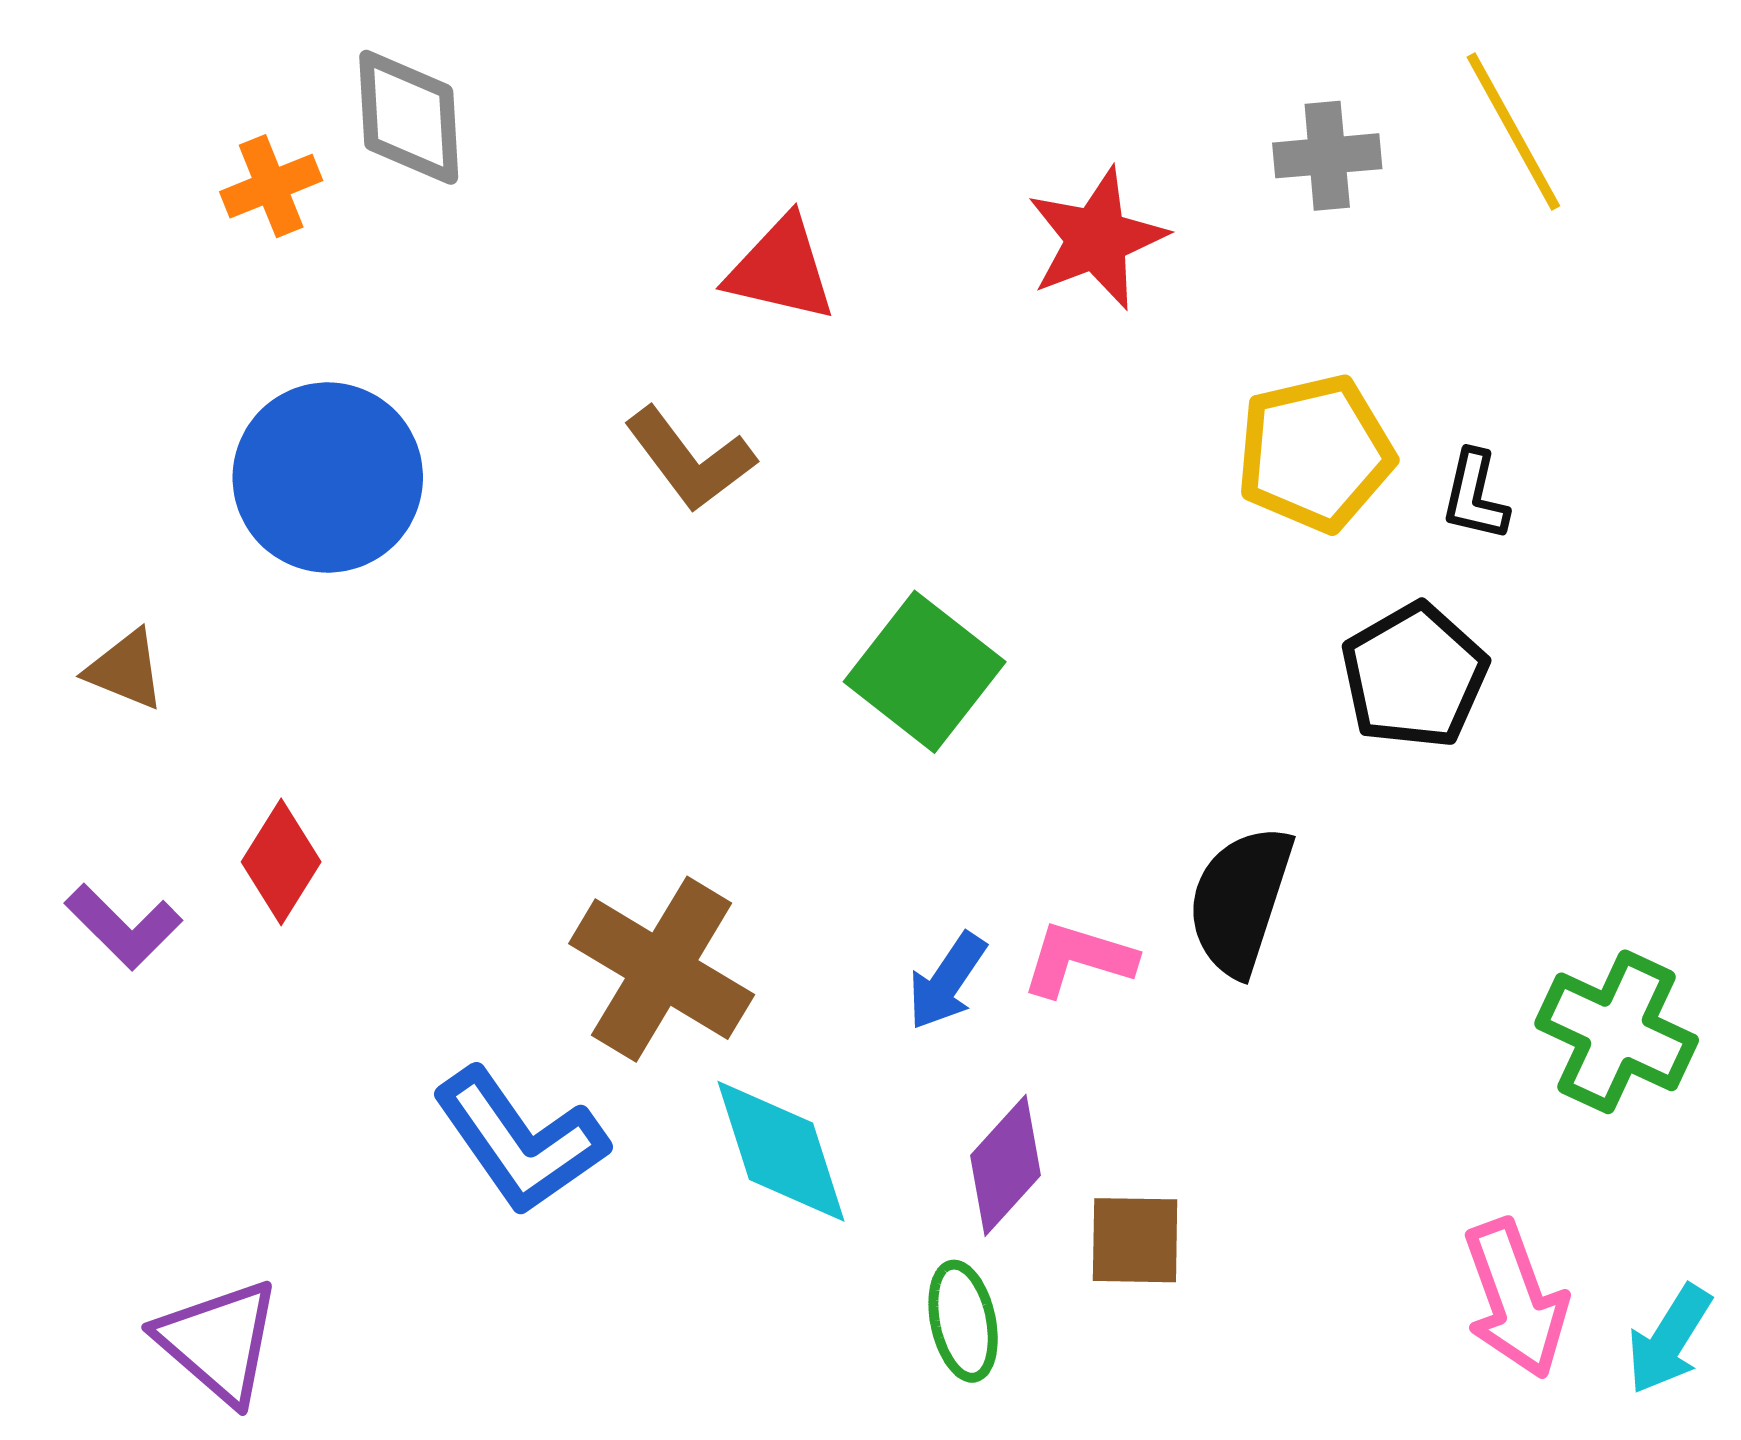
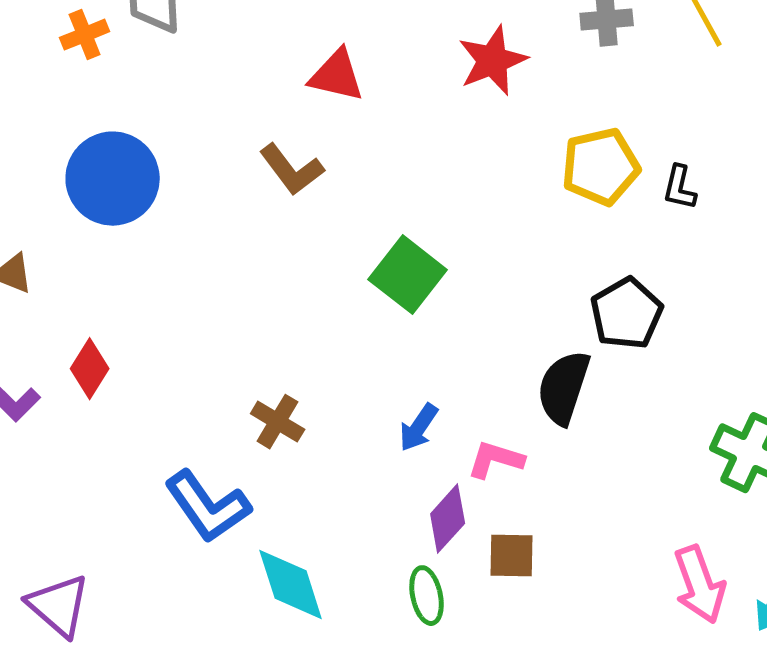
black pentagon: (1414, 676) -> (627, 314), moved
pink L-shape: (1078, 959) -> (496, 460), moved
brown cross: (662, 969) -> (278, 422), size x0.6
cyan diamond: (781, 1151) -> (291, 585), moved

